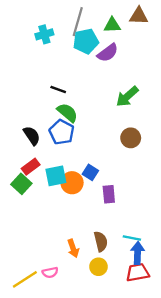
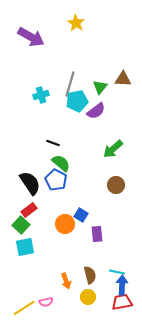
green triangle: (112, 25) -> (100, 87), turned -49
black semicircle: (32, 136) -> (30, 183), size x1.4
cyan square: (56, 176) -> (25, 247), moved

